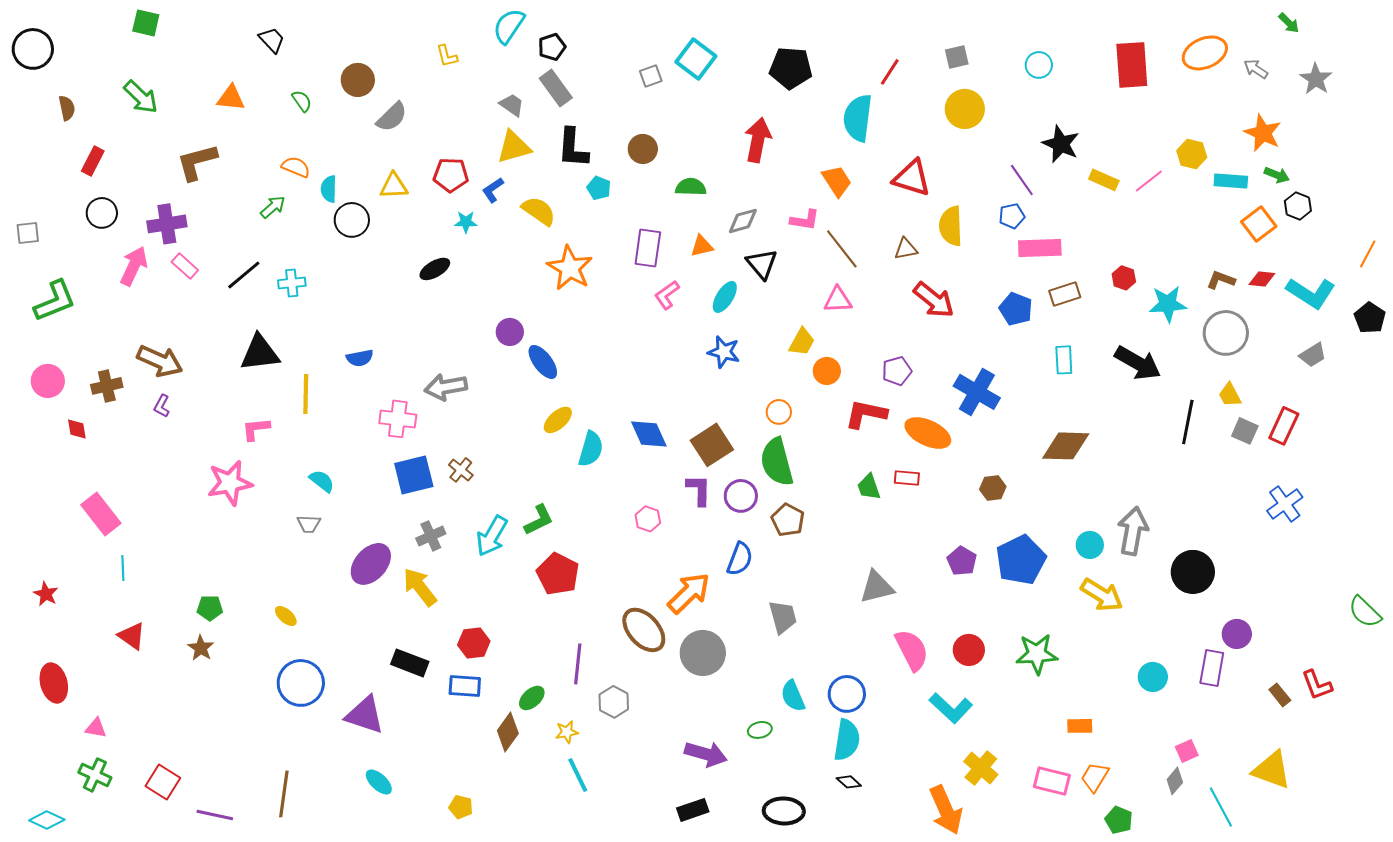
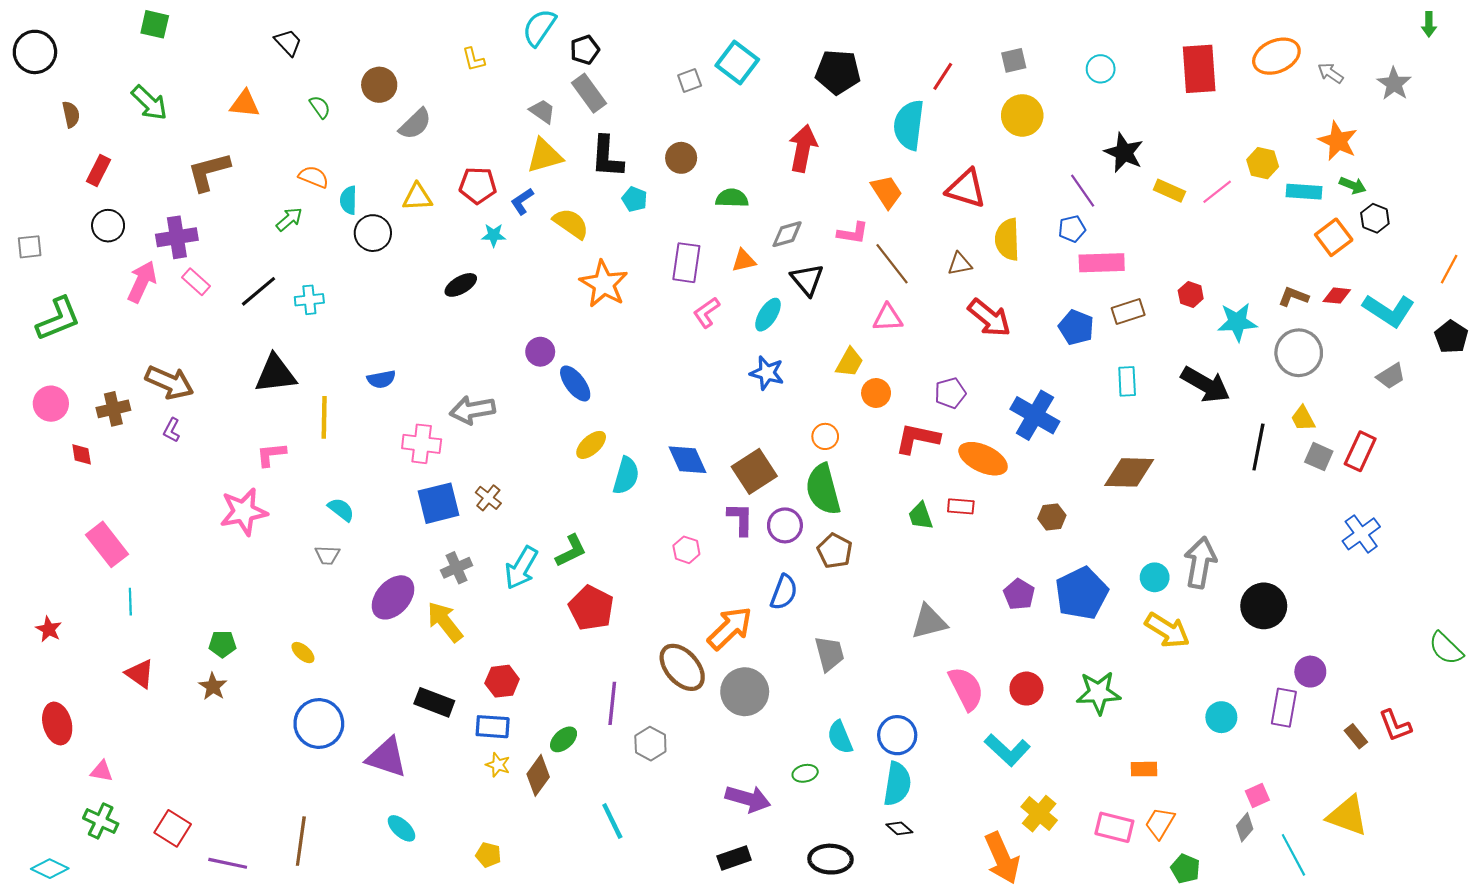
green arrow: (1289, 23) -> (1429, 24), moved, turned 45
yellow star: (567, 732) -> (498, 765), moved, turned 30

